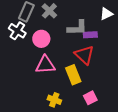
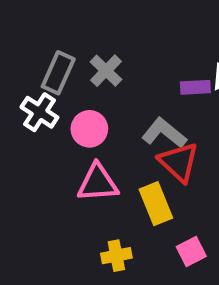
gray L-shape: (77, 28) -> (164, 133), moved, turned -140
purple rectangle: (90, 35) -> (195, 87), moved
yellow cross: (54, 100) -> (116, 256), turned -32

